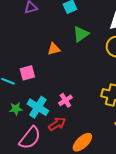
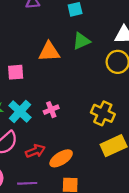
orange triangle: (54, 49) -> (49, 52), size x1.5
red arrow: (57, 124) -> (35, 151), moved

